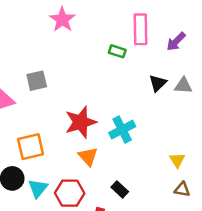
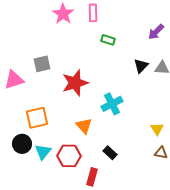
pink rectangle: (141, 29) -> (93, 13), moved, size x0.7
red star: (81, 122) -> (75, 83), moved

